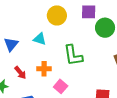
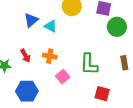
blue triangle: (11, 44) -> (31, 20), moved
green L-shape: (73, 55) -> (89, 64), moved

